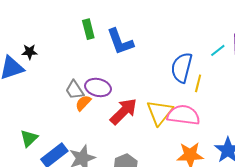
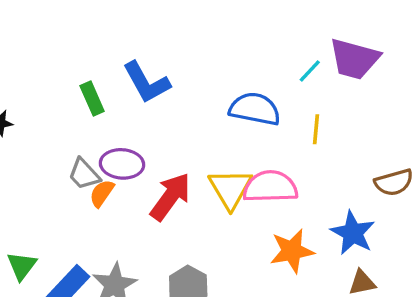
green rectangle: (88, 29) -> (92, 98), moved
blue semicircle: (182, 68) -> (255, 109), turned 96
yellow line: (198, 83) -> (316, 129), moved

